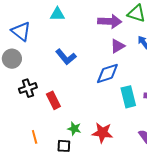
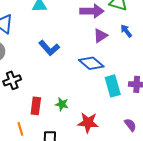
blue diamond: (107, 73) -> (91, 63), turned 60
red rectangle: (53, 100) -> (36, 106), moved, turned 36
green star: (74, 129) -> (62, 104), moved

